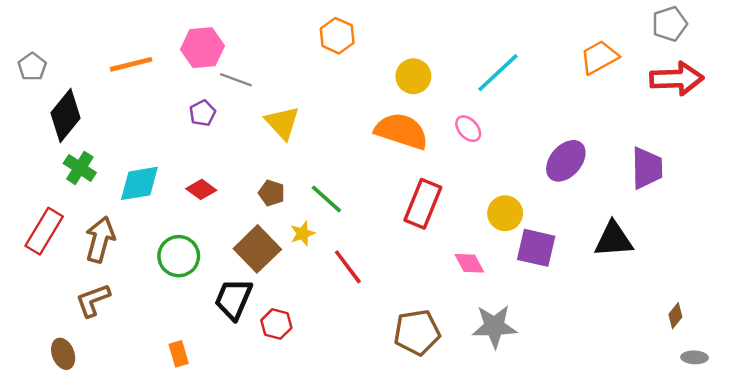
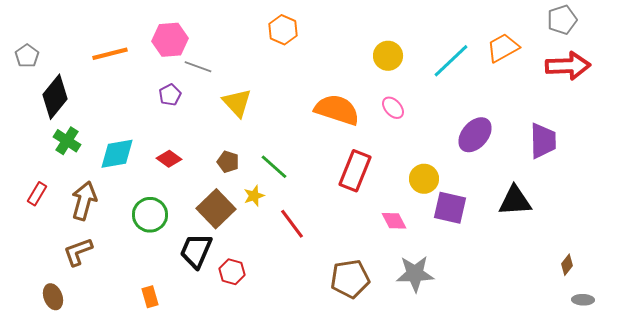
cyan line: (498, 73) -> (451, 61), moved
yellow circle: (413, 76) -> (388, 56), moved
red rectangle: (44, 231) -> (37, 194), size x0.6

